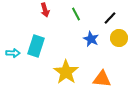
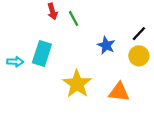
green line: (76, 14) -> (73, 18), moved
black line: (110, 18) -> (139, 34), moved
yellow circle: (119, 38) -> (139, 56), moved

